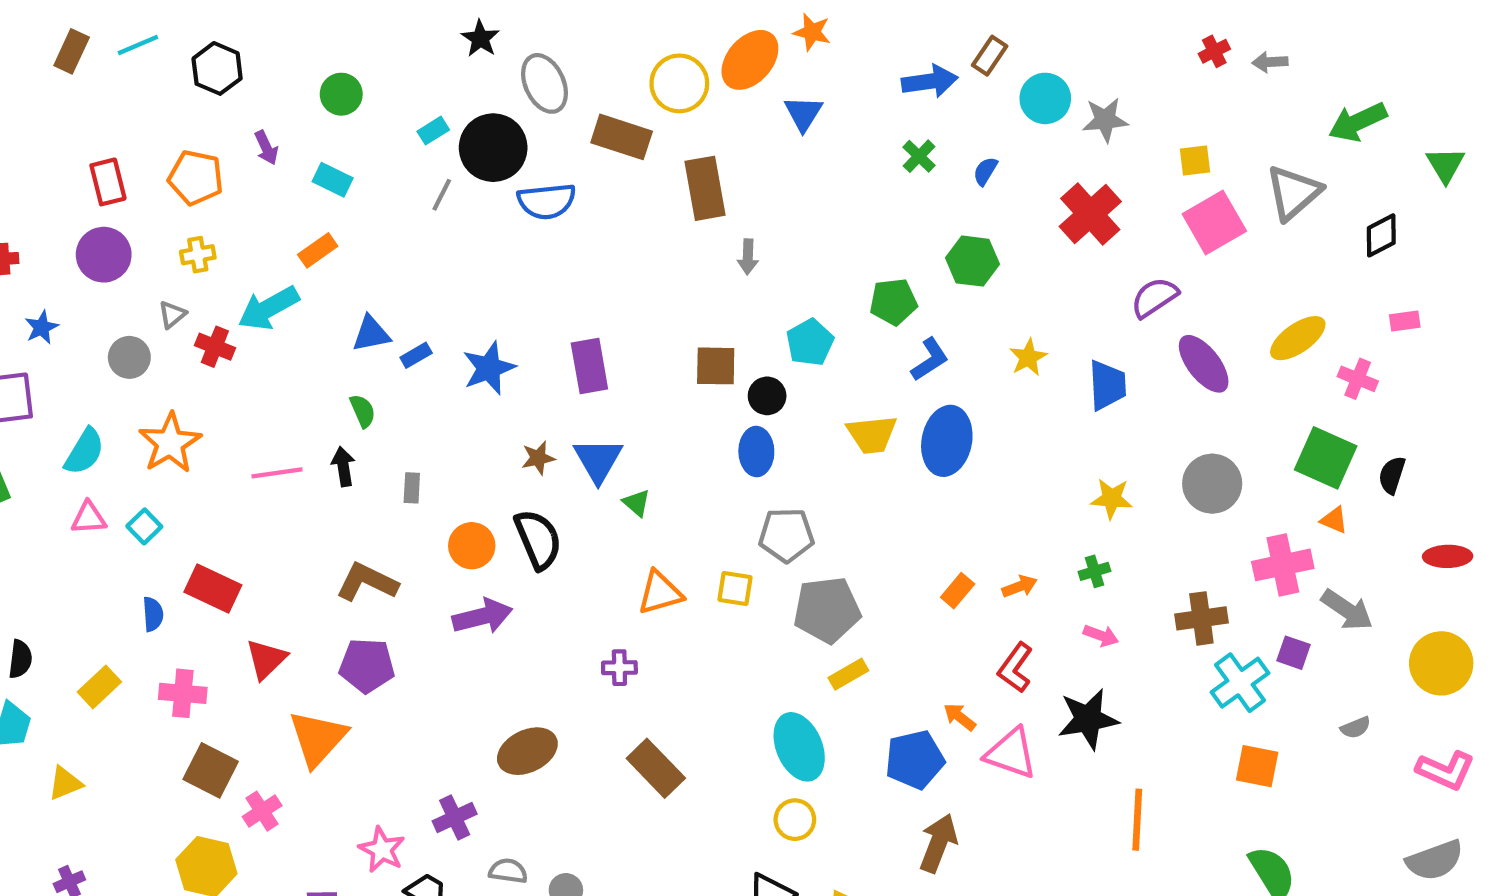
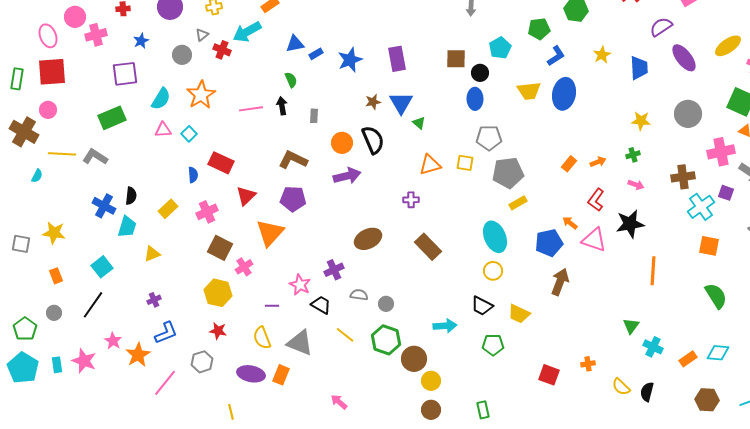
pink cross: (183, 693) -> (207, 212), turned -30

